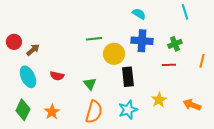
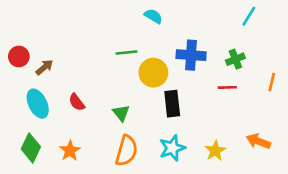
cyan line: (185, 12) -> (249, 16), turned 49
cyan semicircle: (139, 14) -> (153, 16), moved
red semicircle: (57, 76) -> (77, 102), turned 40
yellow star: (159, 100) -> (215, 151), moved

